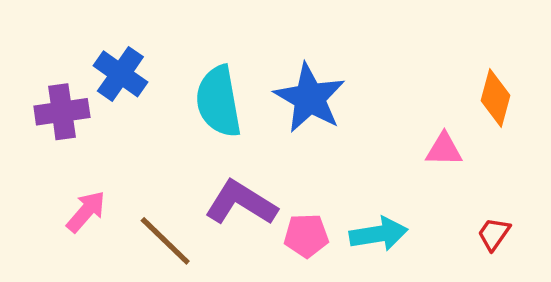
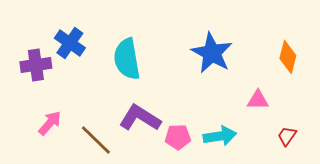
blue star: (310, 98) -> (212, 53), moved
pink triangle: (444, 150) -> (258, 100), moved

